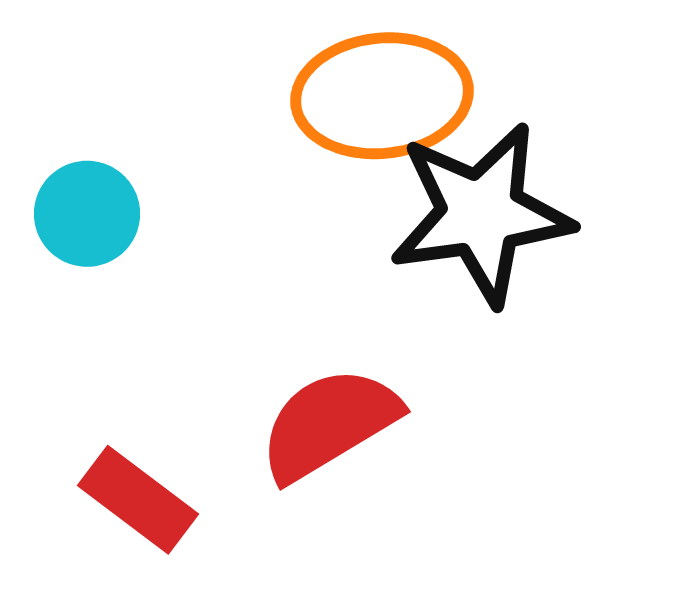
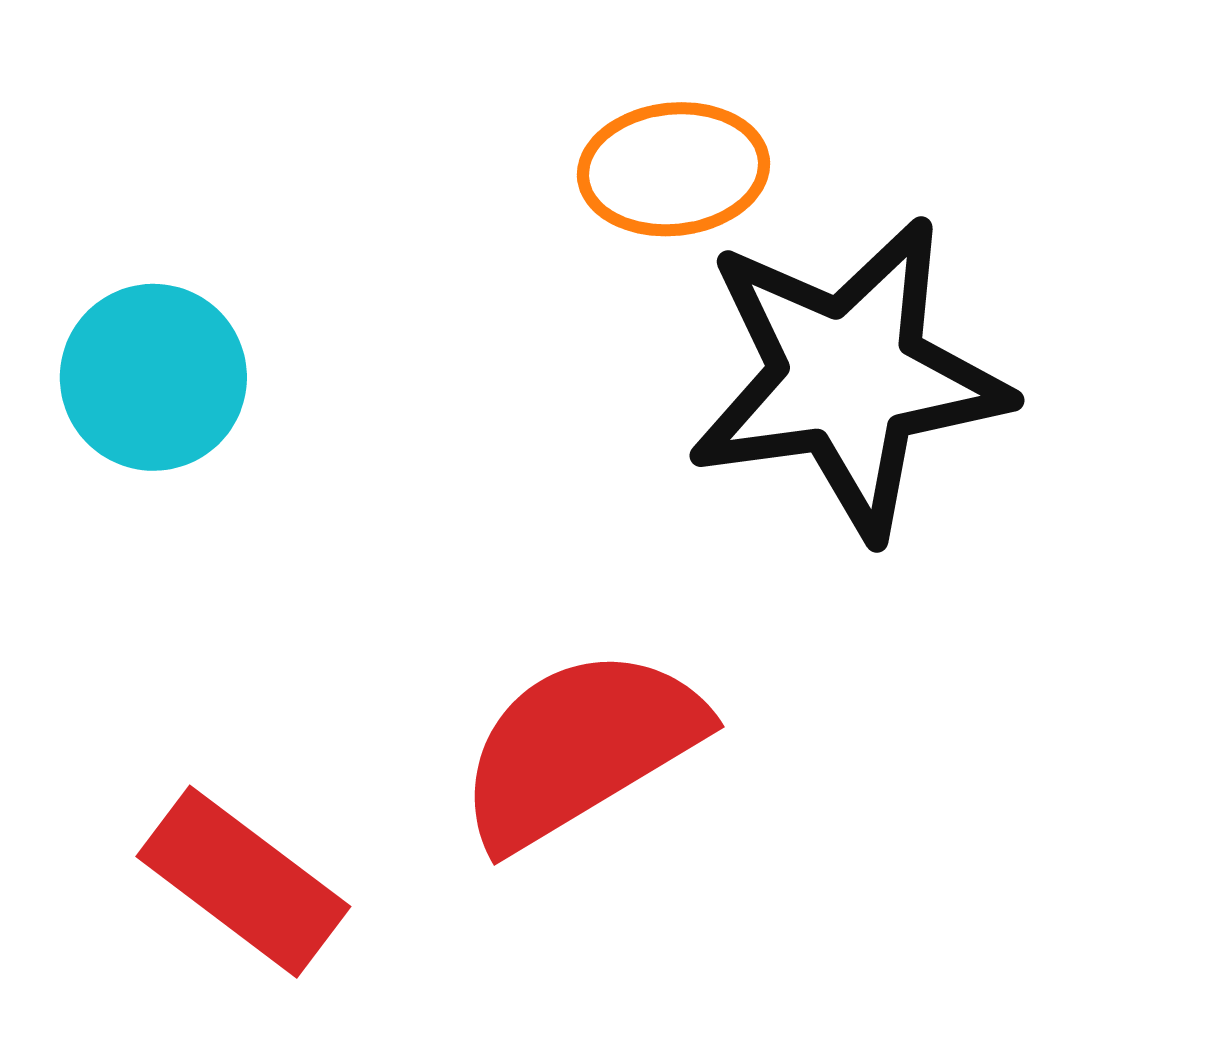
orange ellipse: (382, 96) -> (673, 169), size x0.6

